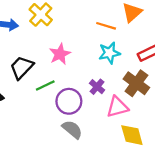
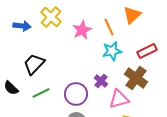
orange line: (106, 26) -> (109, 27), turned 48
pink star: (60, 54) -> (82, 30), moved
green line: (45, 86) -> (41, 93), moved

